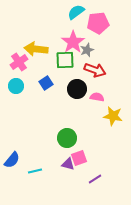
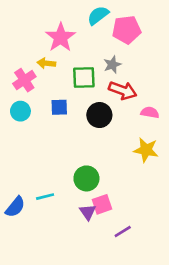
pink star: (73, 42) -> (61, 37), moved
yellow arrow: (36, 49) -> (46, 63), size x0.6
blue square: (46, 83) -> (59, 107), turned 32
pink semicircle: (97, 97) -> (150, 112), moved
purple triangle: (68, 164) -> (88, 212), turned 40
cyan line: (35, 171) -> (45, 197), moved

